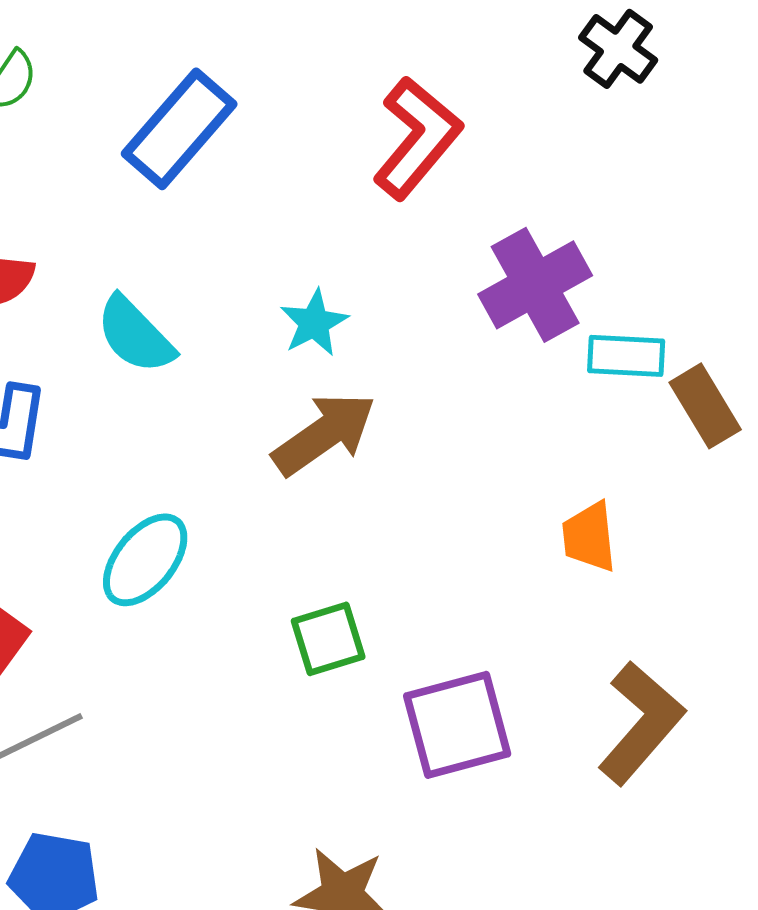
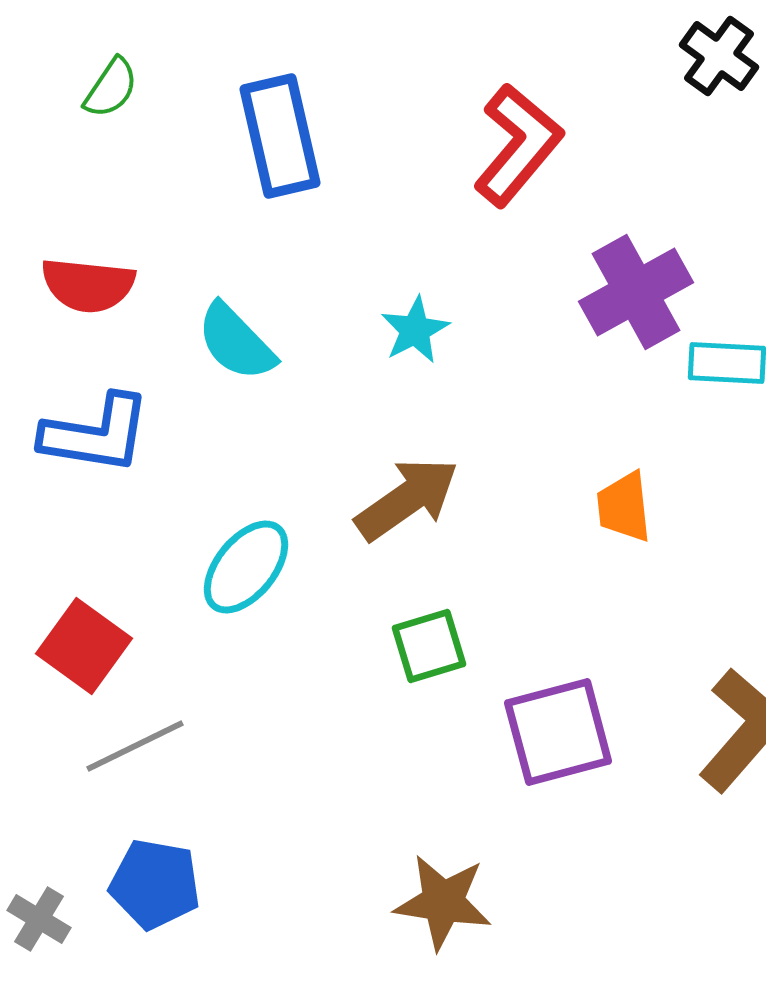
blue rectangle: (179, 129) -> (280, 136), turned -54
brown arrow: (324, 434) -> (407, 499), moved
orange trapezoid: (589, 537) -> (624, 507), moved

